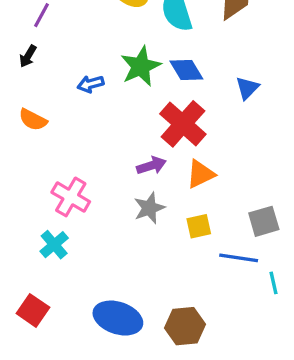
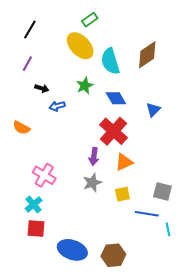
black arrow: (28, 56) -> (42, 88), moved, turned -104
green star: (141, 66) -> (85, 86), moved, size x0.7
purple arrow: (151, 166) -> (94, 157), turned 114
gray square: (264, 221) -> (162, 191), turned 30
red square: (33, 310) -> (36, 228), moved, turned -30

